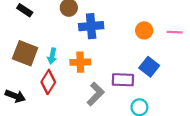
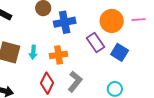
orange circle: (144, 30) -> (112, 21), size x1.5
purple rectangle: (123, 80) -> (96, 43), moved, turned 60
red diamond: (48, 82) -> (47, 83), moved

